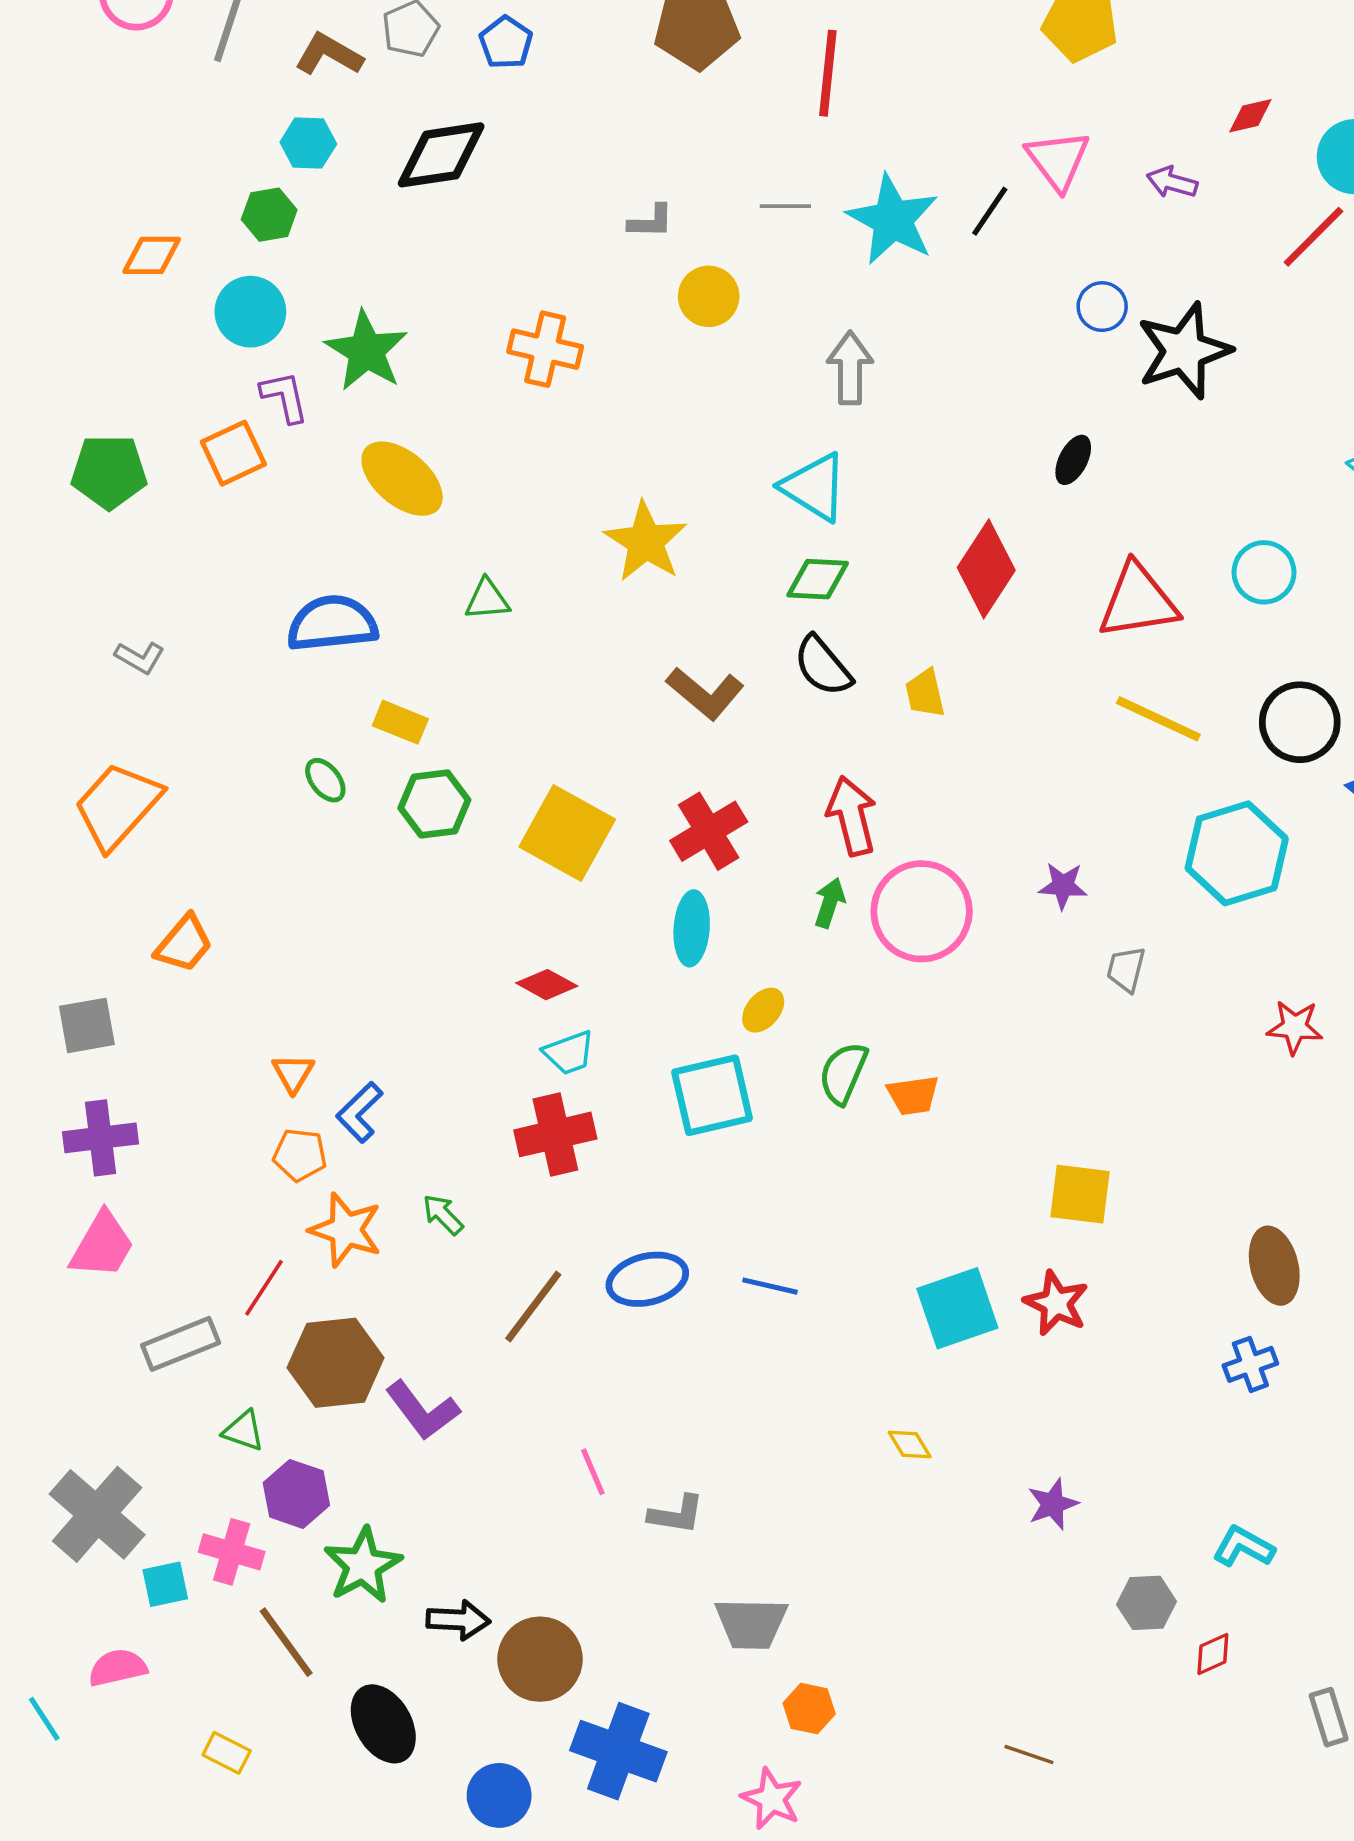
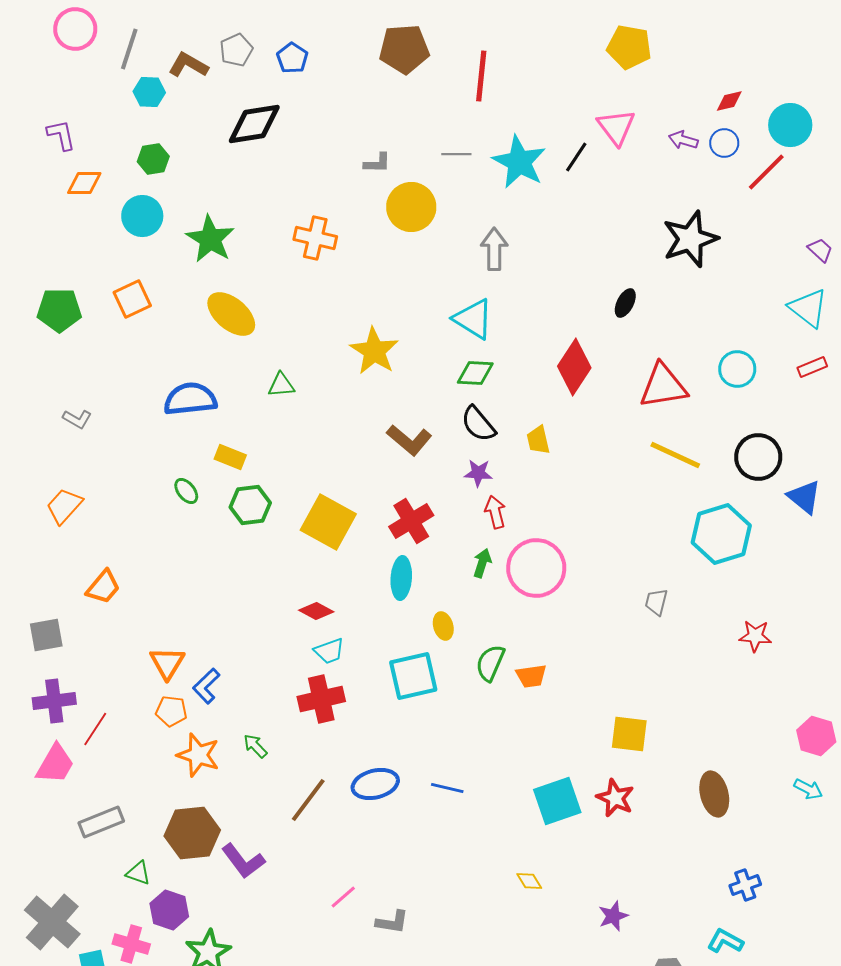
cyan hexagon: (308, 143) -> (149, 92), moved
yellow circle: (709, 296) -> (411, 207), size x1.4
blue circle: (1102, 307) -> (724, 143), moved
purple L-shape: (284, 397) -> (61, 135), moved
orange trapezoid: (118, 806) -> (64, 506), size x0.7
red arrow: (852, 816) -> (495, 512), size x0.7
purple star: (1063, 886) -> (478, 473), moved
yellow ellipse: (763, 1010) -> (443, 626), turned -56
orange triangle: (293, 1073) -> (167, 663), size x1.4
brown ellipse: (1274, 1266) -> (714, 794), moved
red line: (264, 1288) -> (95, 729), moved
blue cross: (1250, 1364) -> (745, 885), moved
pink line: (593, 1472) -> (343, 897), turned 72

